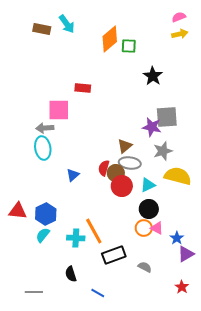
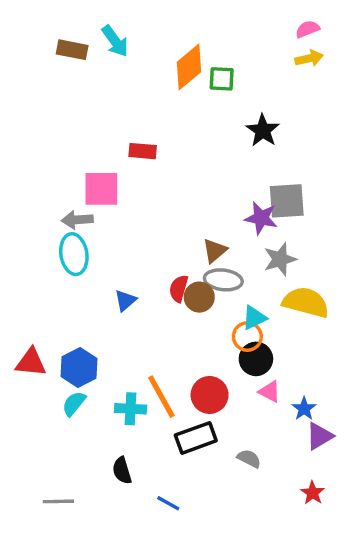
red circle: (122, 186) -> (210, 395), moved
orange circle: (144, 228) -> (247, 337), moved

